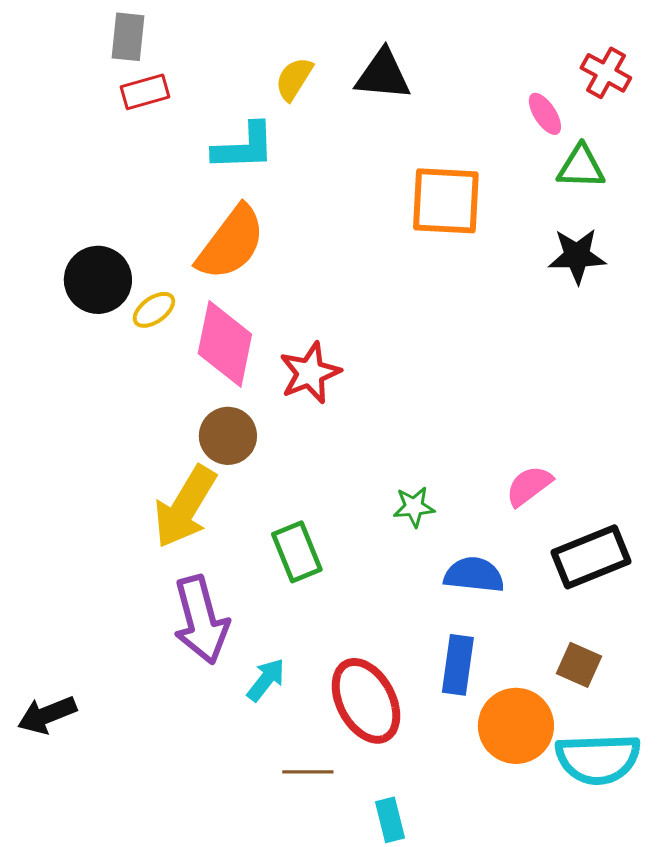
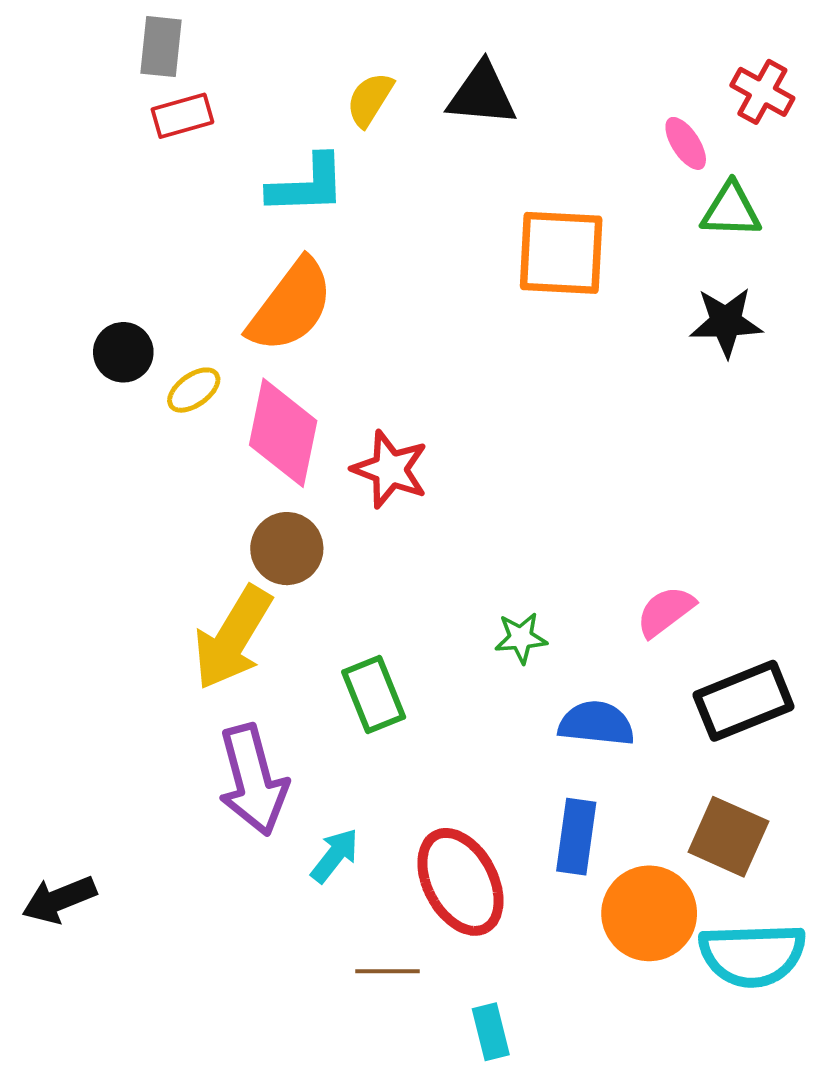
black circle: (98, 280) -> (123, 352), size x0.7
red star: (310, 373) -> (390, 469), turned -30
brown square: (579, 665) -> (728, 837), size x1.4

